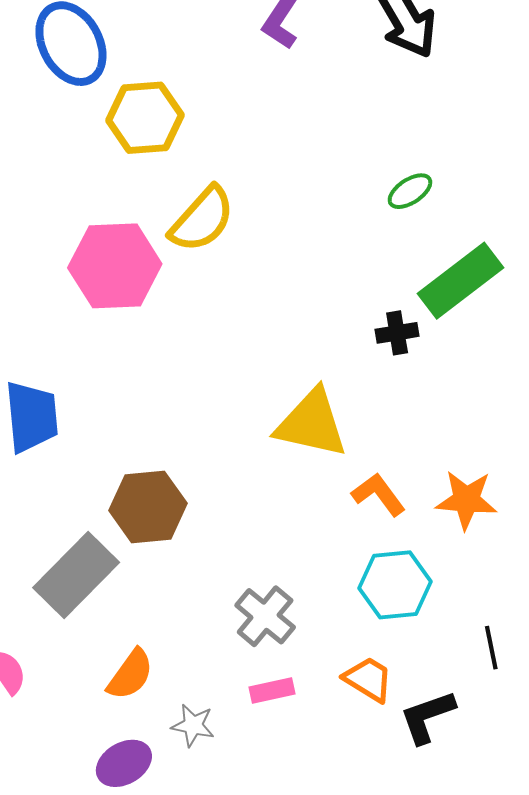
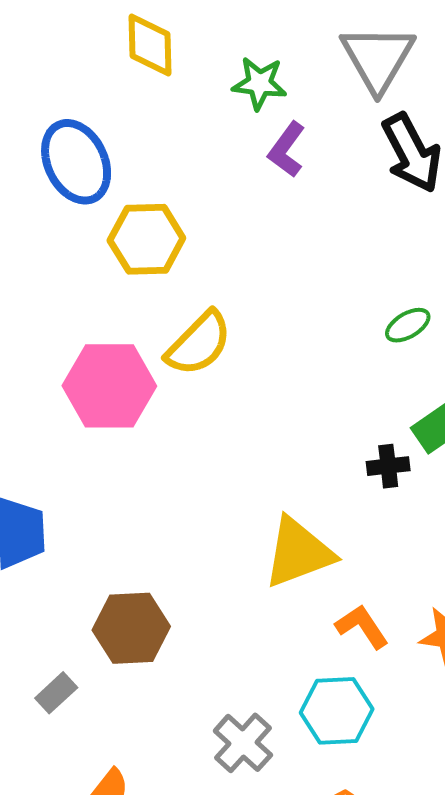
yellow triangle: (311, 423) -> (298, 553), turned -36
gray rectangle: (76, 575) -> (56, 693), size x0.5
cyan hexagon: (395, 585) -> (337, 711), moved

